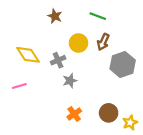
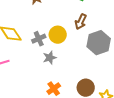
yellow circle: (78, 43) -> (58, 35), moved

